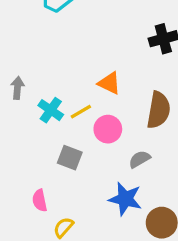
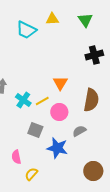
orange triangle: (109, 83) -> (60, 83), turned 35
blue star: (125, 199) -> (57, 148), moved

